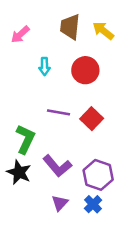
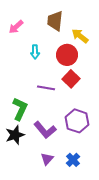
yellow arrow: (103, 31) -> (80, 36), moved
red square: (92, 119) -> (71, 79), moved
black star: (19, 172) -> (15, 135), turned 30
purple hexagon: (98, 175) -> (77, 121), moved

